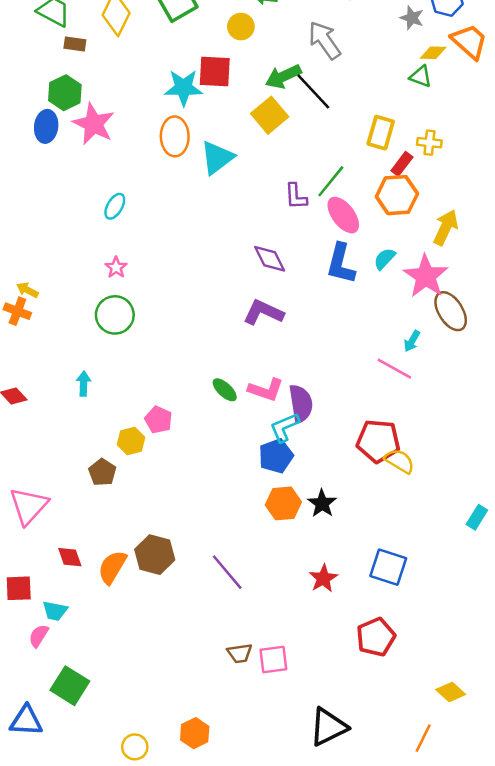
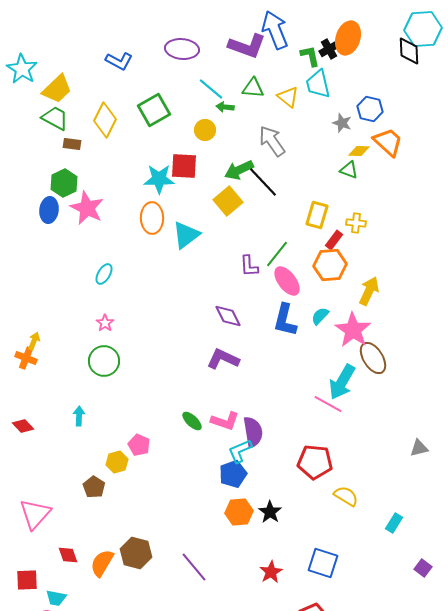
yellow arrow: (27, 290) -> (34, 341), turned 84
cyan arrow: (412, 341) -> (342, 382), size x2.0
yellow semicircle: (399, 461) -> (346, 496), moved

